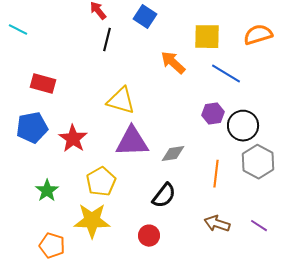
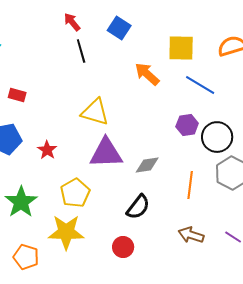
black line: (107, 40) -> (81, 51), turned -30
red rectangle: (43, 84) -> (17, 95), size x0.7
red star: (73, 139) -> (47, 150), size x0.7
green star: (47, 191) -> (21, 202), size x1.4

